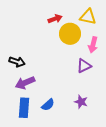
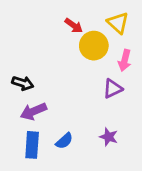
yellow triangle: (88, 17) -> (118, 23), turned 30
red arrow: (55, 19) -> (74, 25), turned 56

